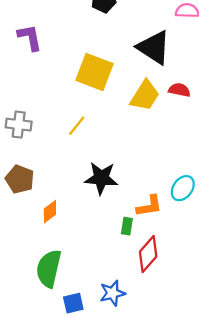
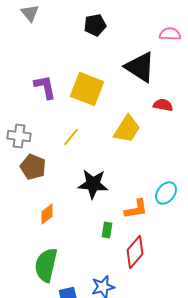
purple L-shape: (30, 37) -> (45, 87), moved
yellow trapezoid: (145, 96) -> (127, 129), moved
brown pentagon: (20, 179) -> (33, 167), moved
green rectangle: (127, 226) -> (107, 230), moved

